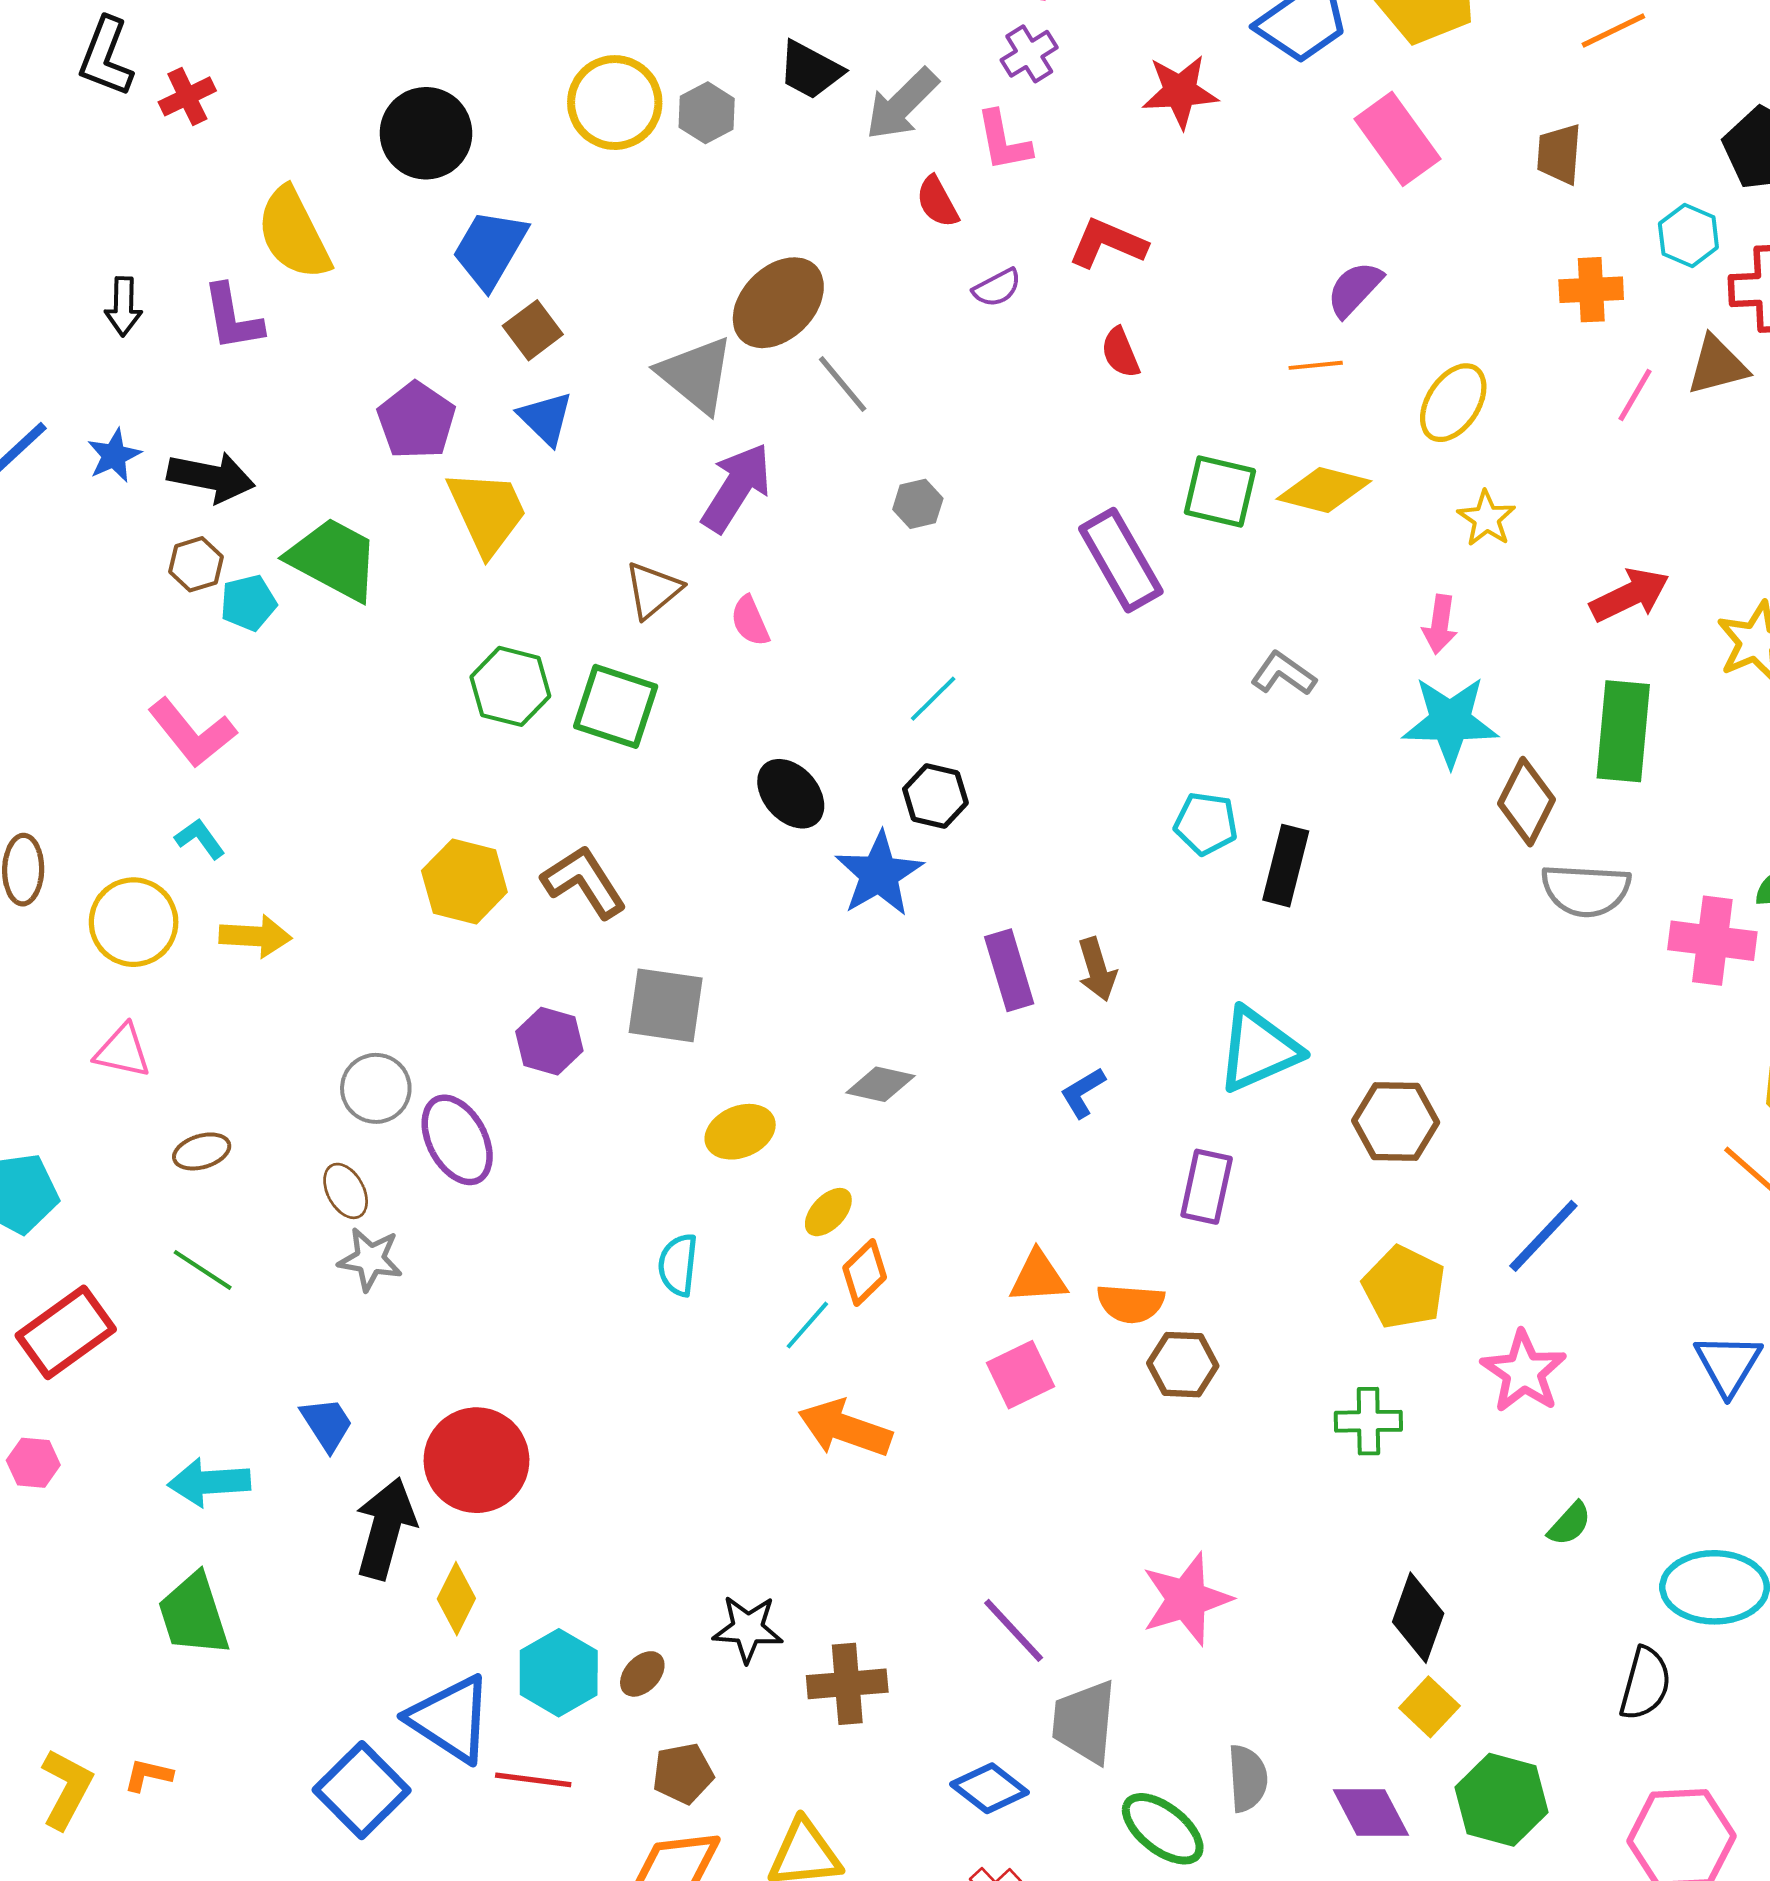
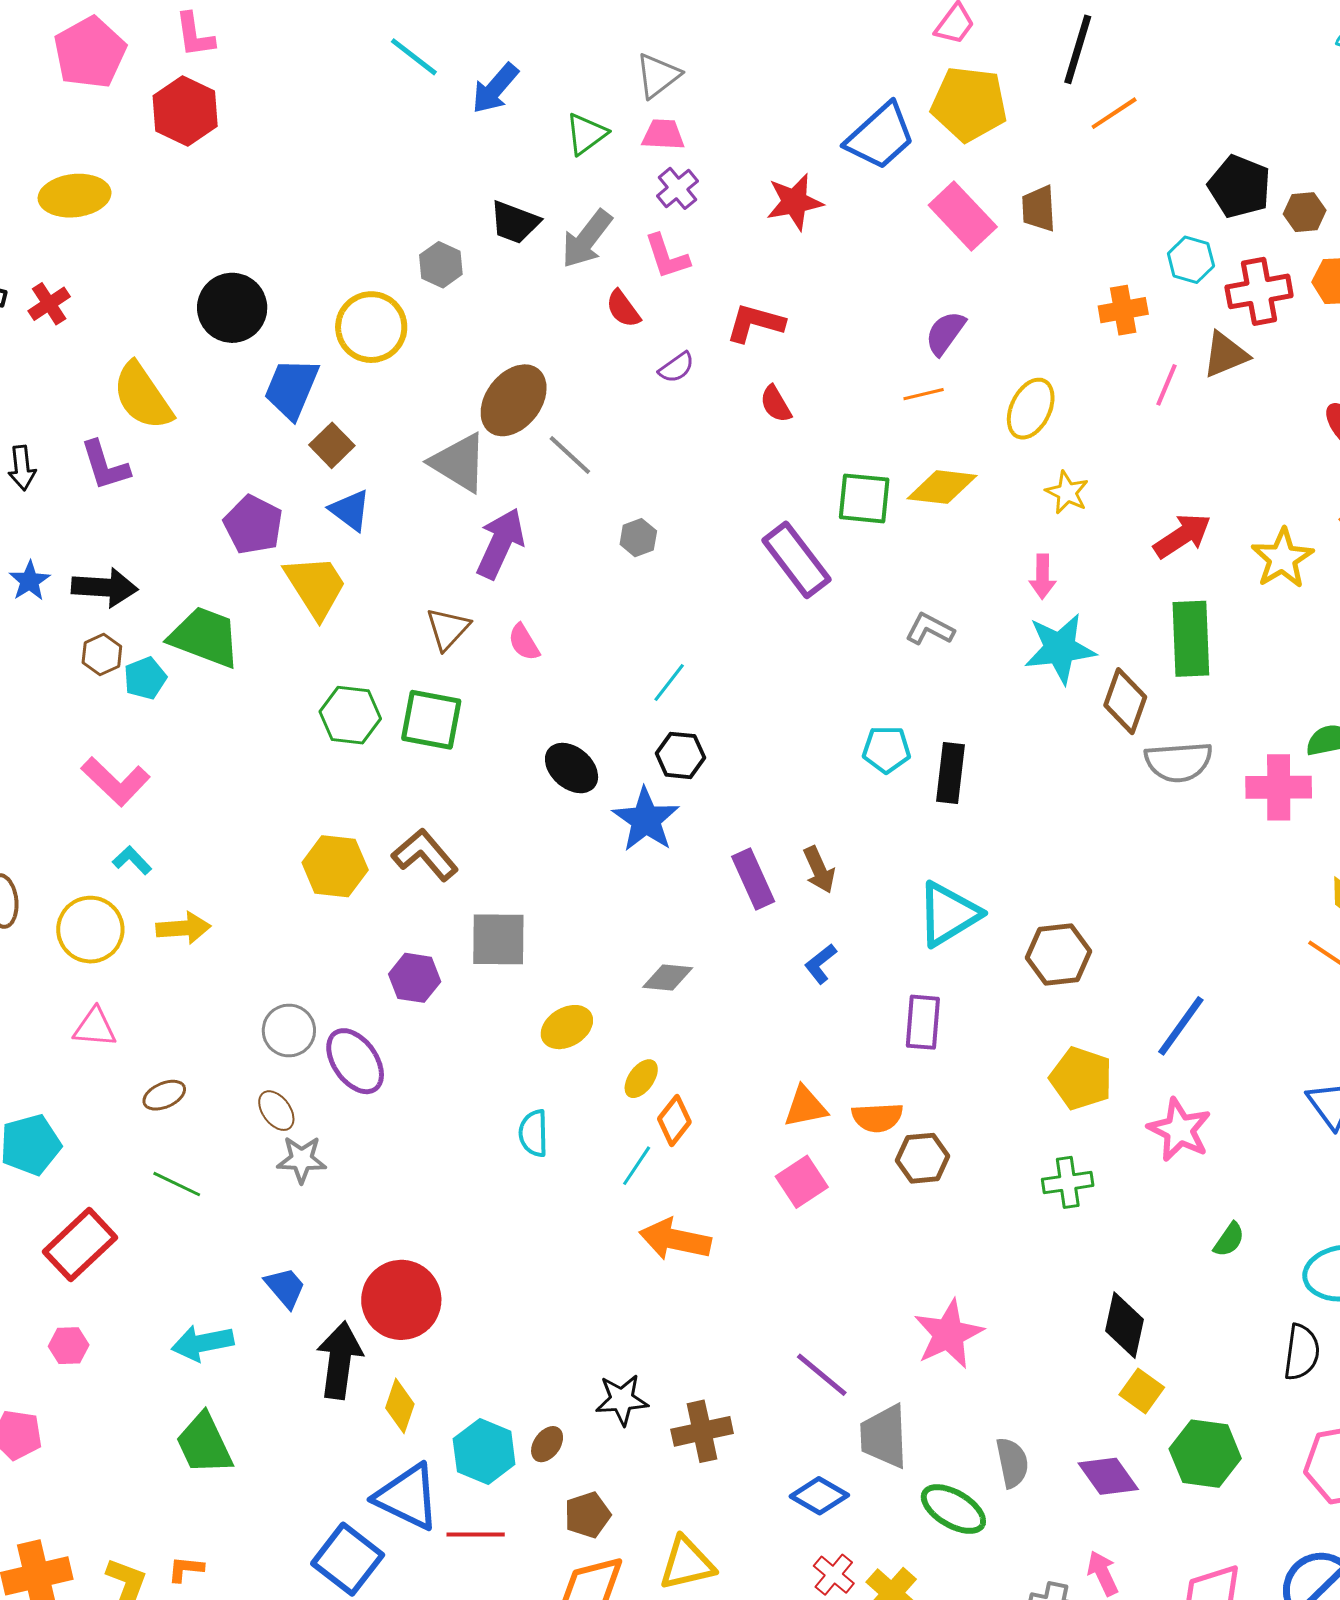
yellow circle: (615, 103) -> (371, 327), moved
brown trapezoid: (1559, 154) -> (1039, 209), moved

